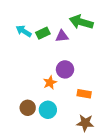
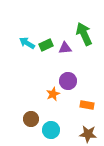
green arrow: (81, 22) -> (84, 34), turned 50
cyan circle: (48, 110) -> (51, 130), moved

